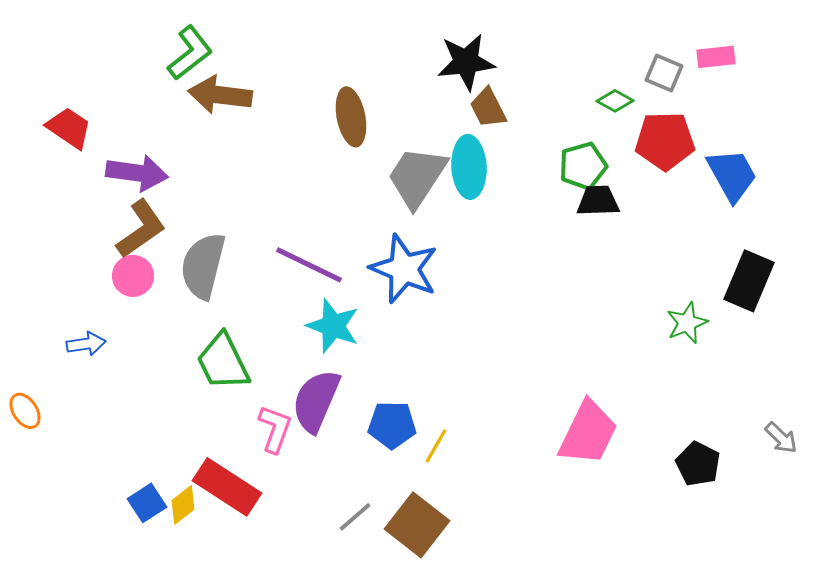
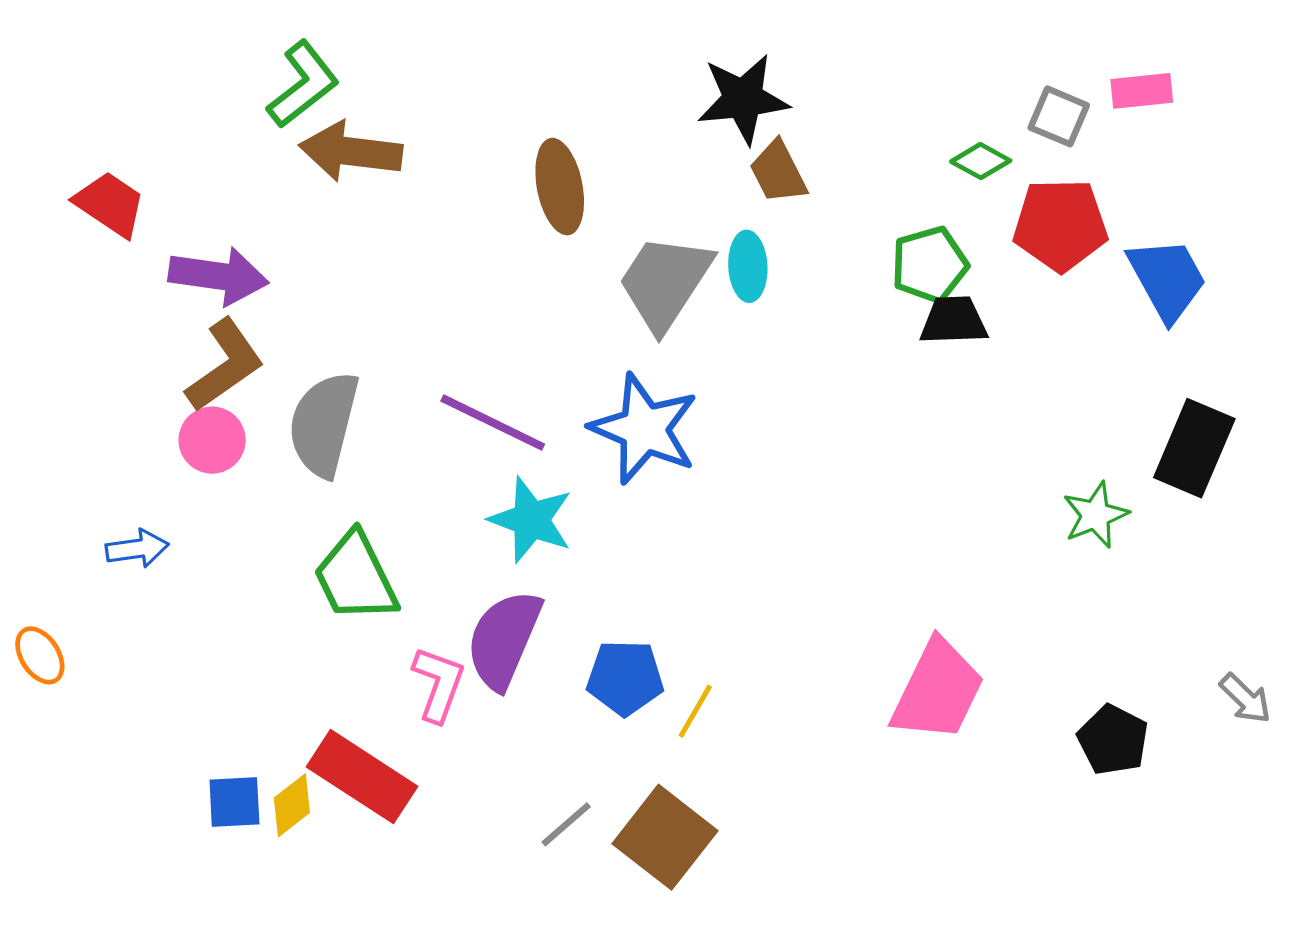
cyan ellipse: (469, 167) -> (748, 266), size x0.7
blue square: (147, 503) -> (234, 802), turned 30

